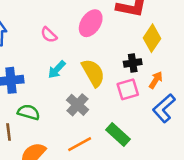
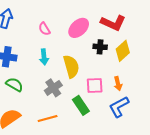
black cross: (133, 63) -> (100, 47), moved
cyan arrow: (57, 69) -> (44, 57), turned -63
orange arrow: (156, 80) -> (118, 84), turned 120
green rectangle: (118, 134) -> (81, 105), moved

